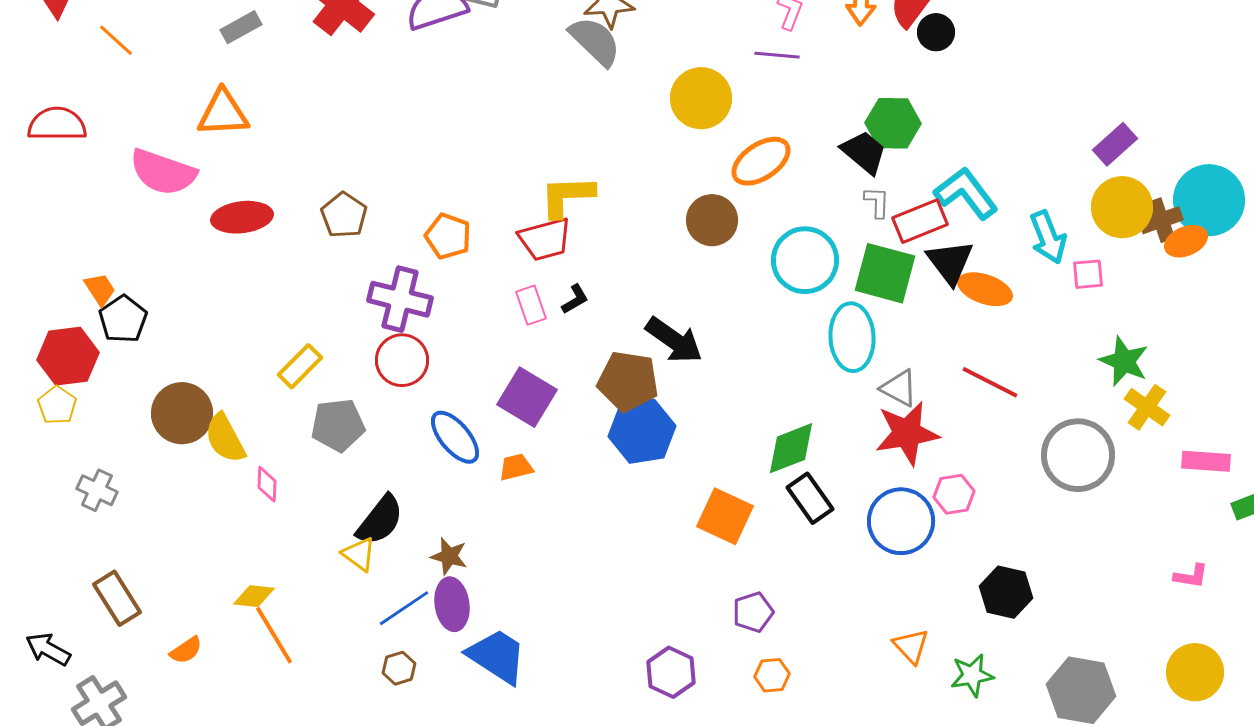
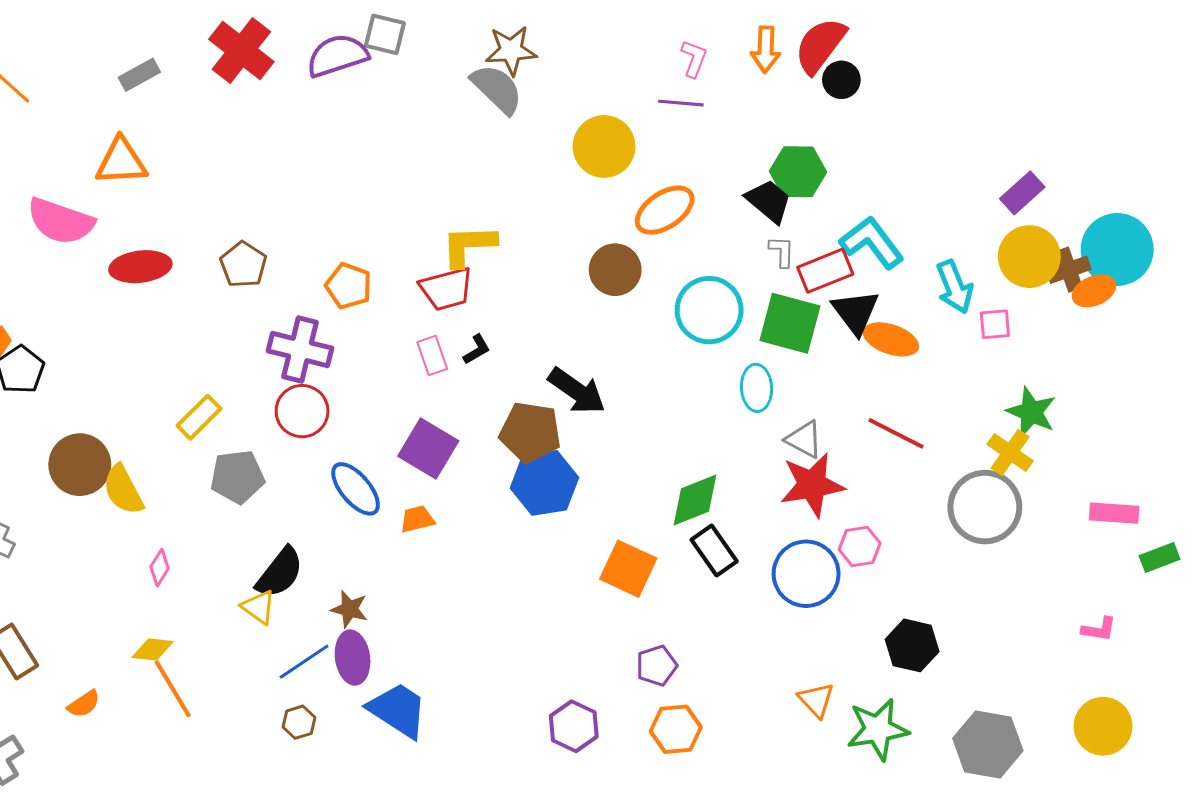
cyan ellipse: (852, 337) -> (757, 388), size x0.7
yellow cross: (1147, 407) -> (1010, 453), moved
pink diamond: (267, 484) -> (160, 568), moved, turned 30
orange hexagon: (772, 675) -> (676, 729), size x1.4
green star: (972, 675) -> (878, 729), size x1.4

